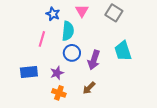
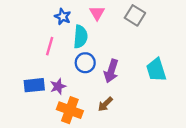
cyan trapezoid: (123, 51) -> (156, 70), moved
purple star: (57, 73) -> (58, 86), moved
orange cross: (59, 93) -> (70, 110), size x1.5

